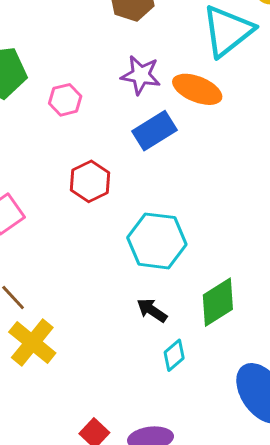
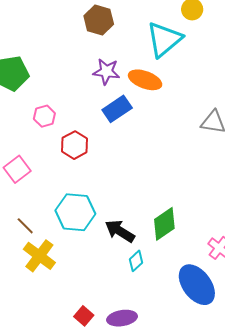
pink hexagon: (65, 100) -> (44, 116), moved
cyan hexagon: (157, 241) -> (75, 212), moved
black arrow: (152, 310) -> (120, 231), size x1.4

